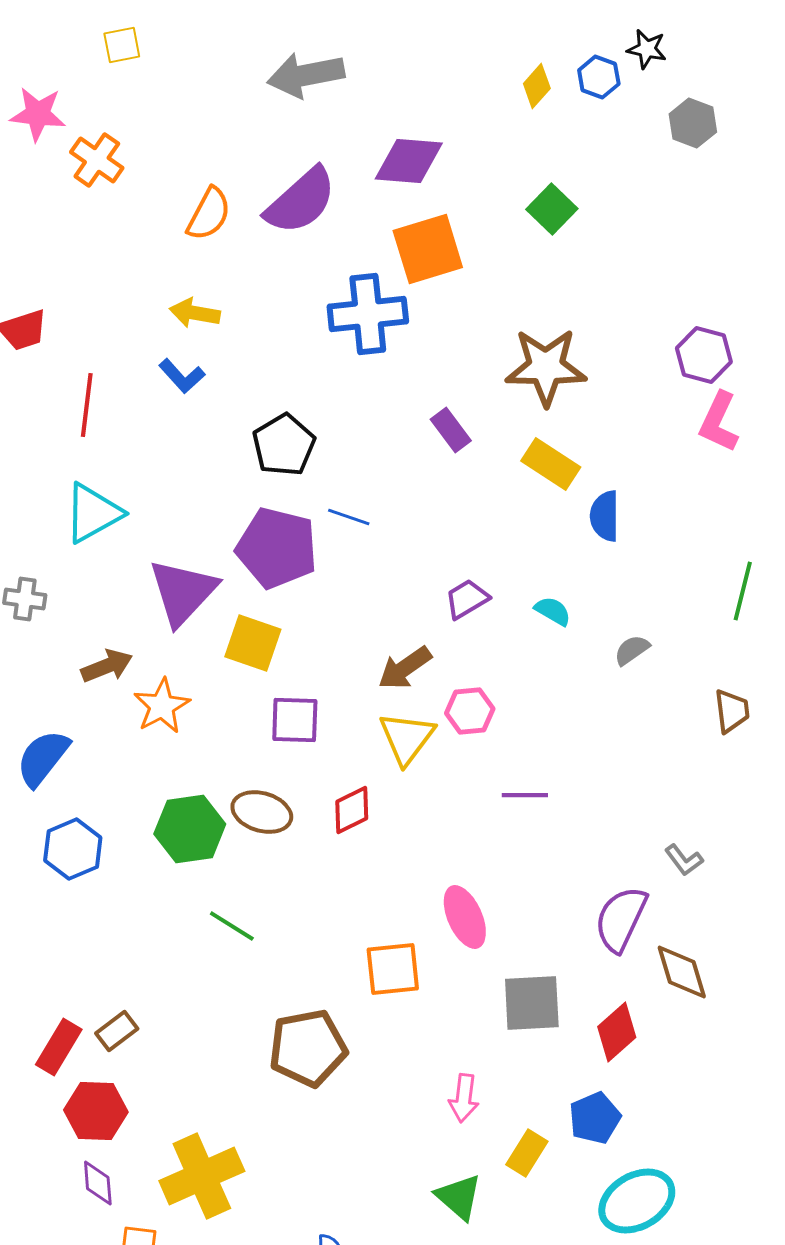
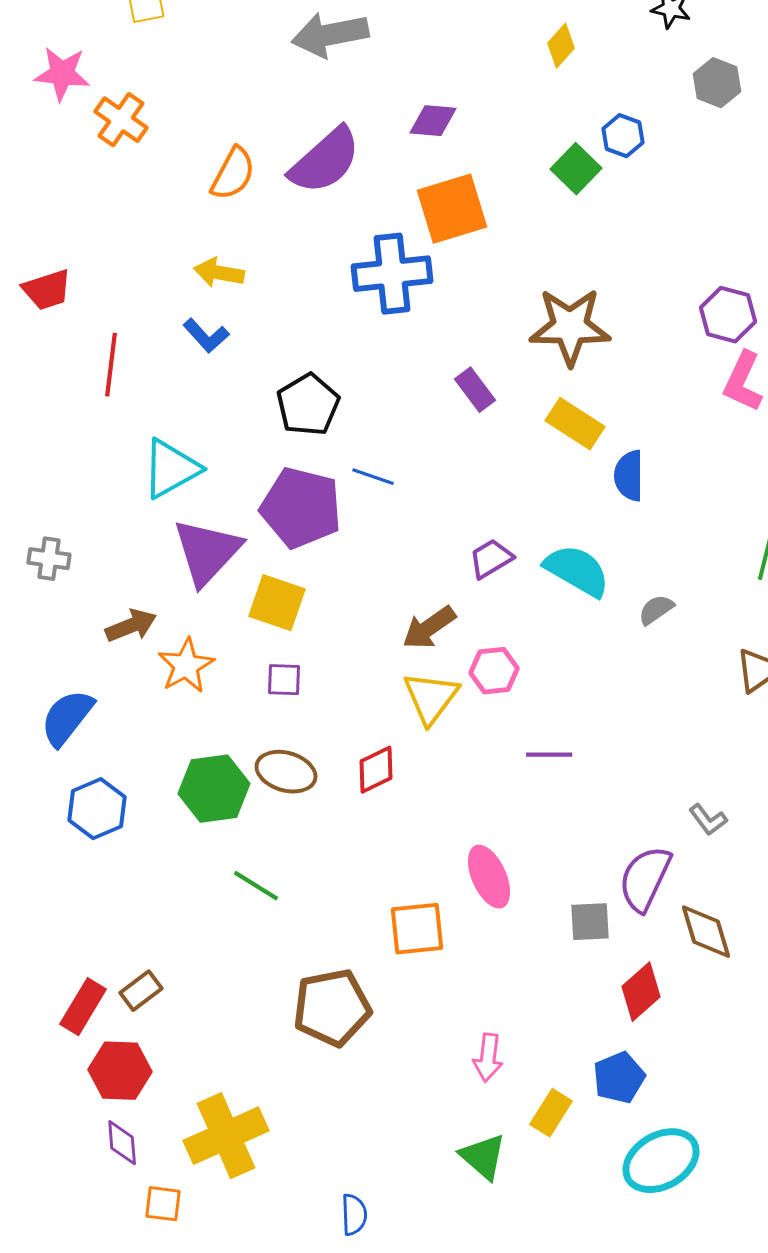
blue hexagon: (599, 77) -> (623, 136), moved
purple diamond: (409, 161) -> (433, 121), size x0.7
cyan triangle: (93, 513) -> (171, 469), moved
cyan semicircle: (553, 611) -> (577, 571), size x1.8
purple square: (295, 720) -> (284, 680), moved, size x0.7
gray square: (532, 1003) -> (590, 922), moved, size x0.7

